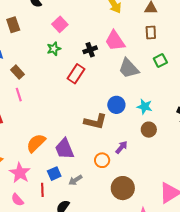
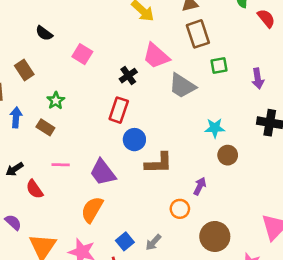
brown rectangle: (151, 33) -> (198, 34), size x1.5
green star: (54, 49) -> (56, 101), moved
green square: (160, 60) -> (219, 65), turned 32
pink line: (19, 95) -> (61, 165), moved, turned -56
blue circle: (116, 105) -> (134, 140), moved
purple trapezoid: (64, 149) -> (103, 172), moved

